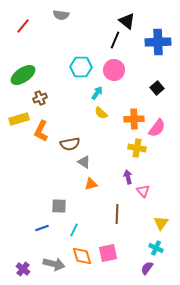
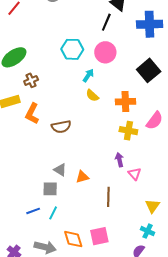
black square: (157, 88) -> (149, 70), size x1.6
pink semicircle: (157, 128) -> (155, 121), moved
gray triangle: (84, 162) -> (60, 170), moved
orange triangle: (91, 184) -> (82, 177), moved
cyan line: (74, 230) -> (53, 213), moved

